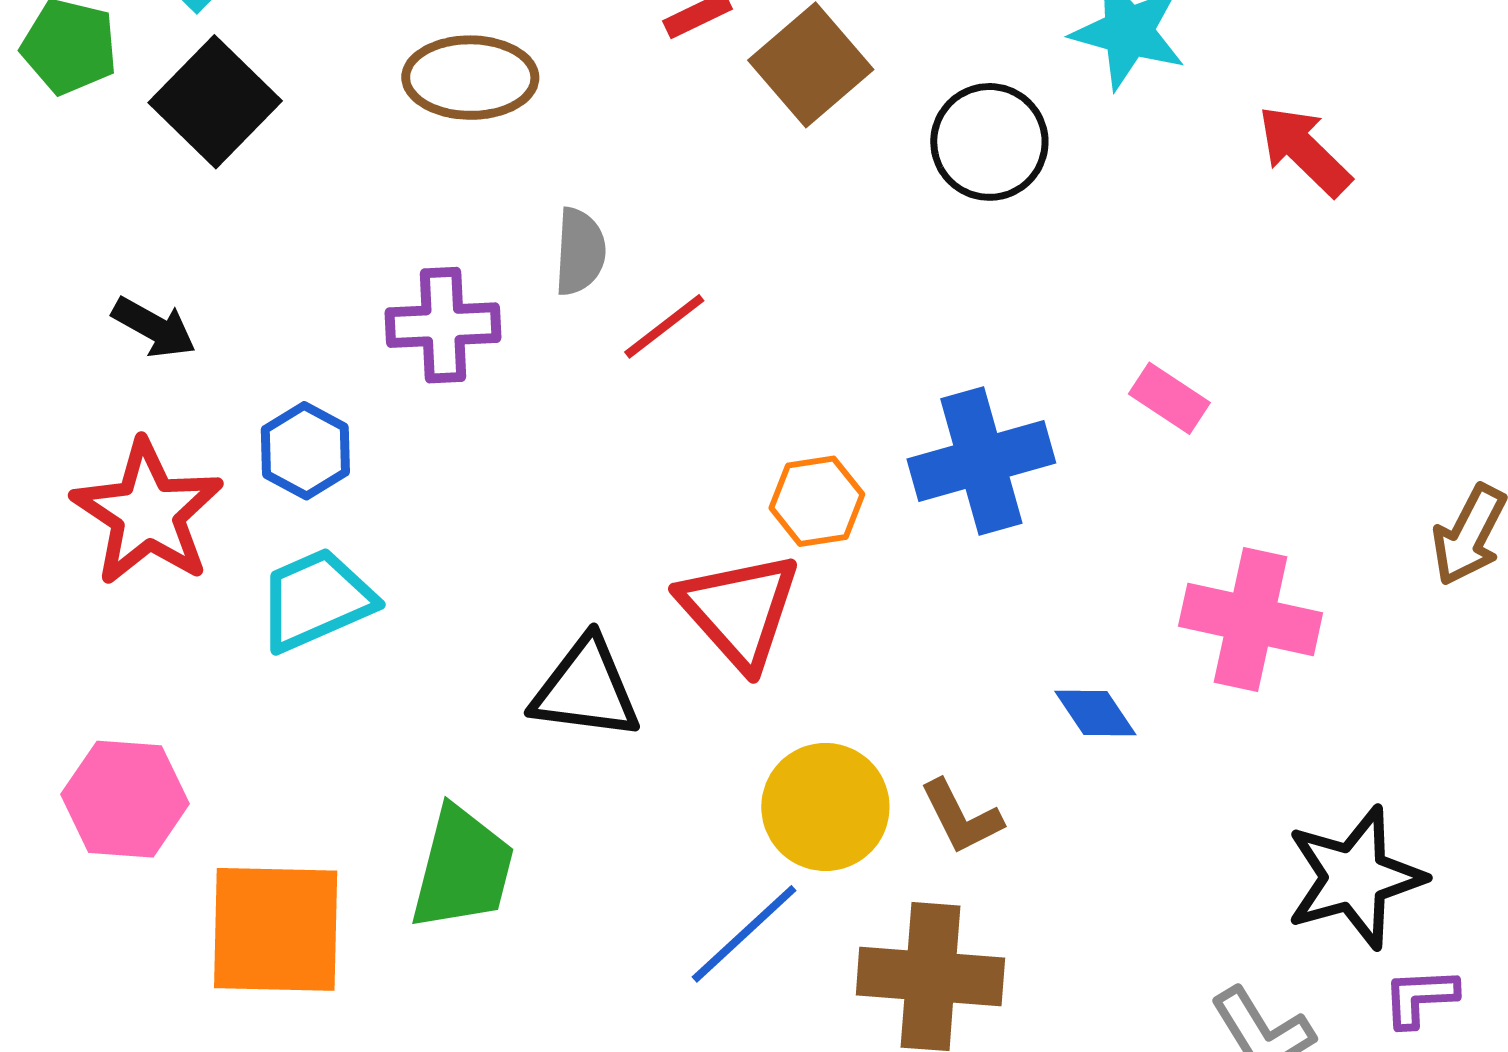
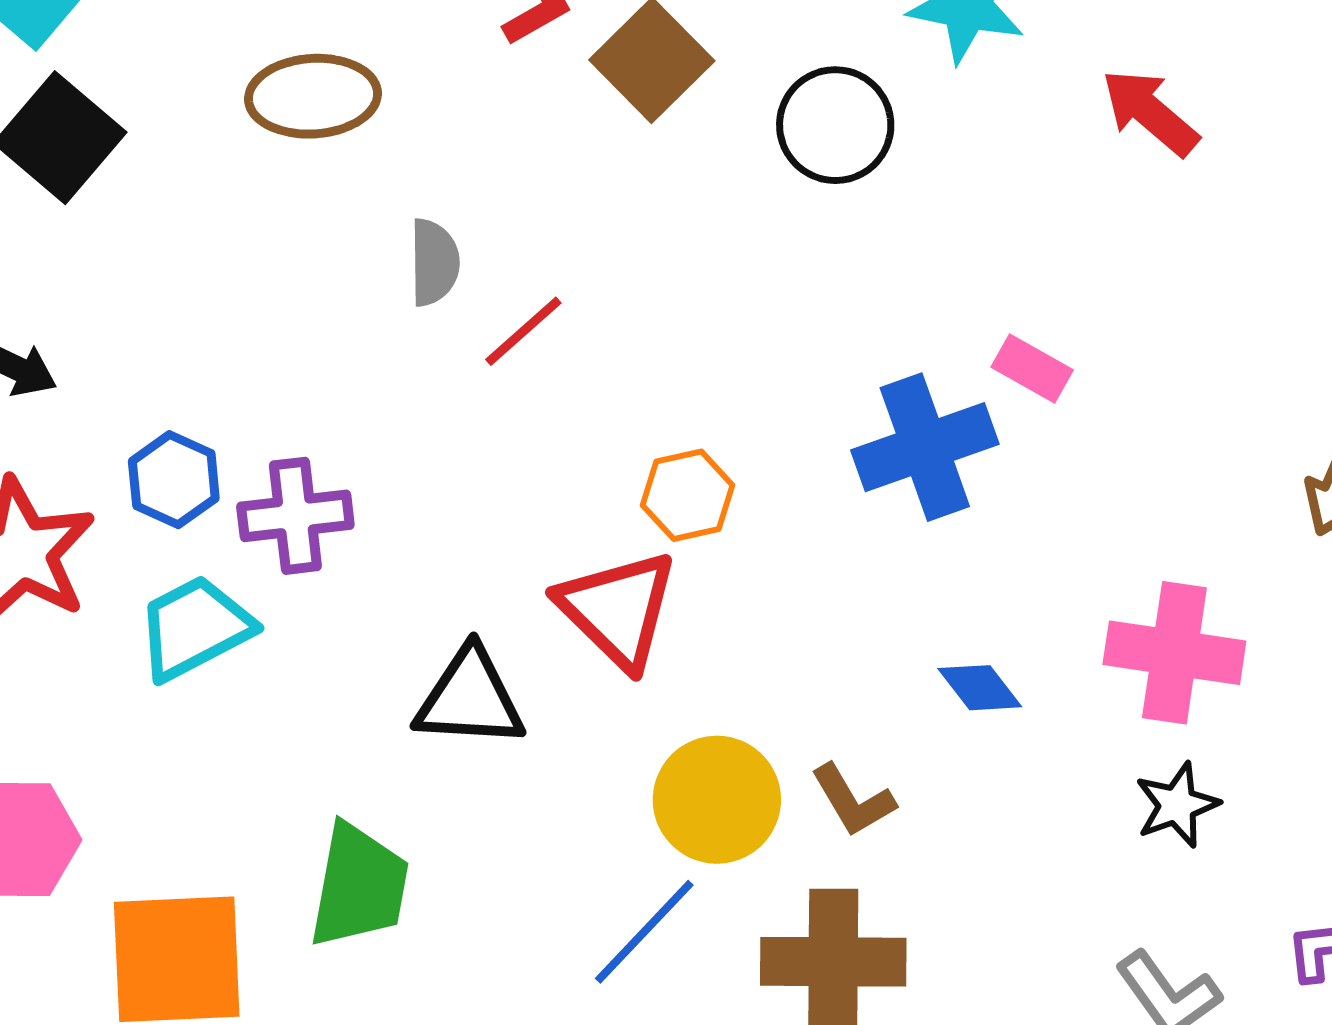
purple cross: (443, 325) -> (295, 516), moved
blue cross: (981, 461) -> (925, 447), moved
pink cross: (1251, 619) -> (1174, 653), moved
black star: (1355, 878) -> (1177, 805), moved, size x0.6

